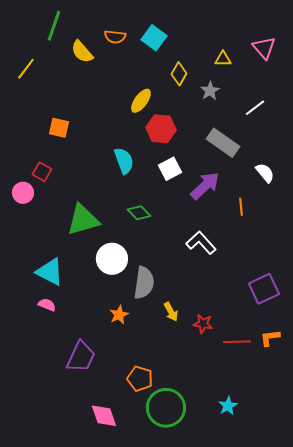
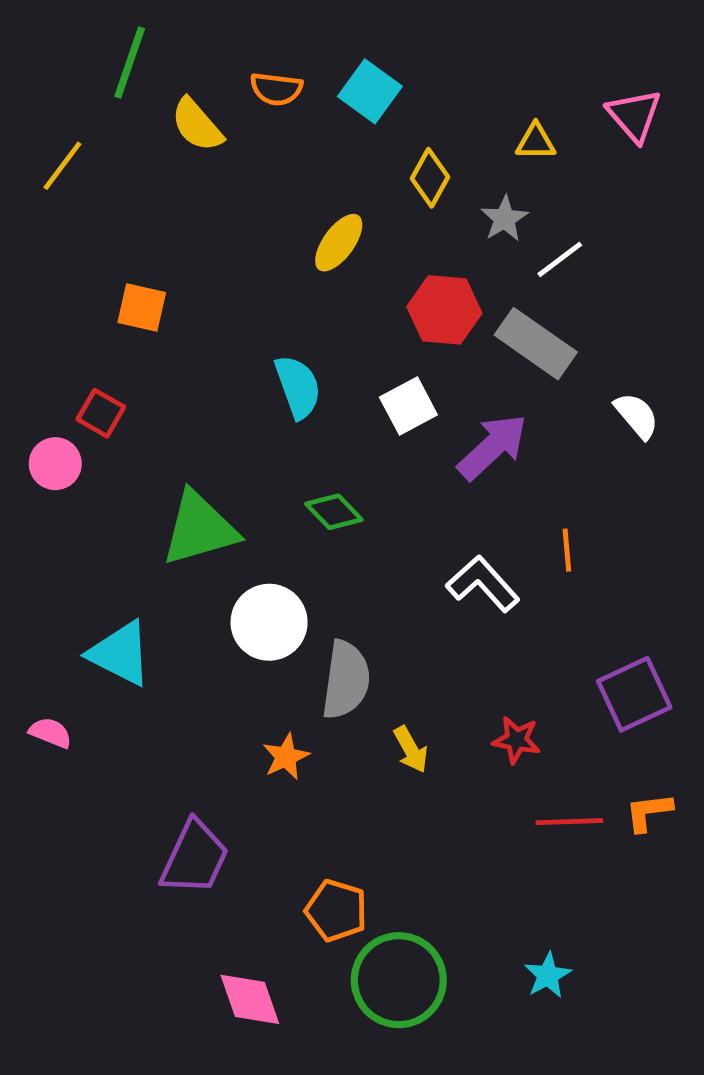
white line: (255, 108) -> (560, 259), moved
red hexagon: (161, 129) -> (444, 310), moved
orange line: (241, 207) -> (567, 550), moved
pink semicircle: (47, 305) -> (50, 733), moved
red star: (203, 324) -> (516, 740), moved

